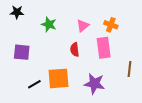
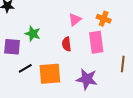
green star: (49, 24) -> (33, 34), moved
black line: (34, 84) -> (25, 68), moved

